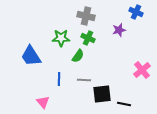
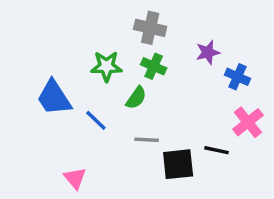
blue cross: (136, 12) -> (237, 77), moved
blue line: (59, 79) -> (96, 120), moved, turned -48
black line: (124, 104) -> (217, 150), moved

